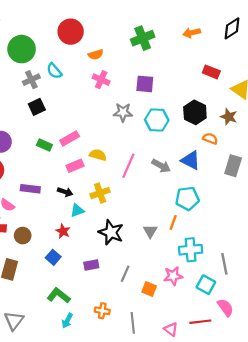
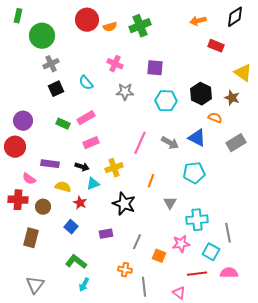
green cross: (143, 38) -> (140, 26), moved
orange semicircle: (96, 55) -> (110, 27), moved
cyan semicircle: (54, 71) -> (86, 83), moved
red rectangle: (211, 72) -> (216, 46), moved
gray star: (123, 112) -> (125, 92), moved
yellow semicircle: (98, 155) -> (63, 187), moved
gray rectangle: (233, 166) -> (236, 143), turned 42
orange line: (173, 222) -> (151, 181), moved
gray triangle: (150, 231) -> (170, 203), moved
pink semicircle: (225, 308) -> (229, 273), turned -54
orange cross: (102, 311) -> (125, 270), moved
red line: (200, 322) -> (197, 274), moved

